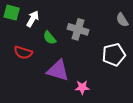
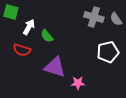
white arrow: (33, 19) -> (29, 27), moved
gray cross: (78, 29) -> (94, 17), moved

